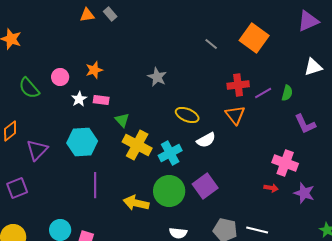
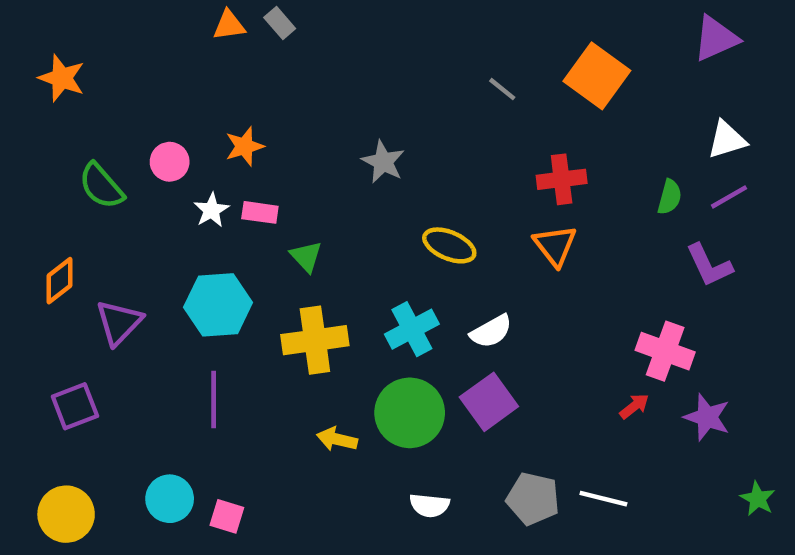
purple line: (263, 93) -> (729, 197), moved
white semicircle: (206, 140) -> (491, 331), moved
yellow cross: (137, 145) -> (315, 340), moved, turned -36
purple line: (95, 185) -> (214, 400), moved
red arrow: (271, 188) -> (634, 406), turned -48
yellow arrow: (136, 203) -> (337, 439), size x0.7

